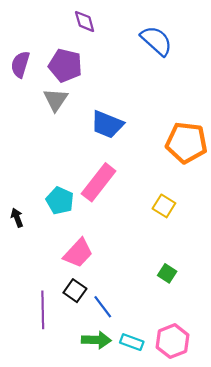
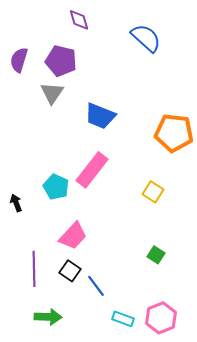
purple line: (43, 310) -> (34, 269), moved
green arrow: (96, 340) -> (48, 317), moved

